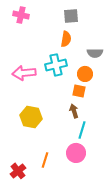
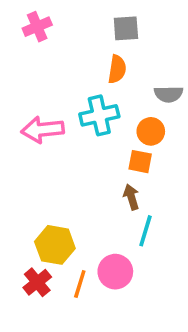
pink cross: (21, 15) -> (37, 27), turned -35
yellow hexagon: (31, 117) -> (55, 245), moved
pink circle: (76, 153) -> (115, 272), moved
red cross: (18, 171) -> (37, 282), moved

